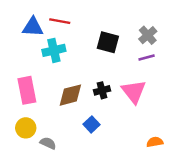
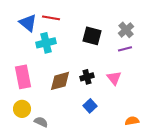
blue triangle: (33, 27) -> (28, 23), turned 36
pink triangle: (134, 92) -> (114, 78), size x0.7
blue square: (91, 124) -> (90, 106), moved

